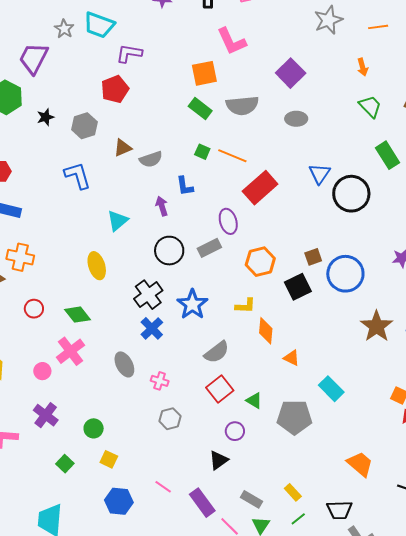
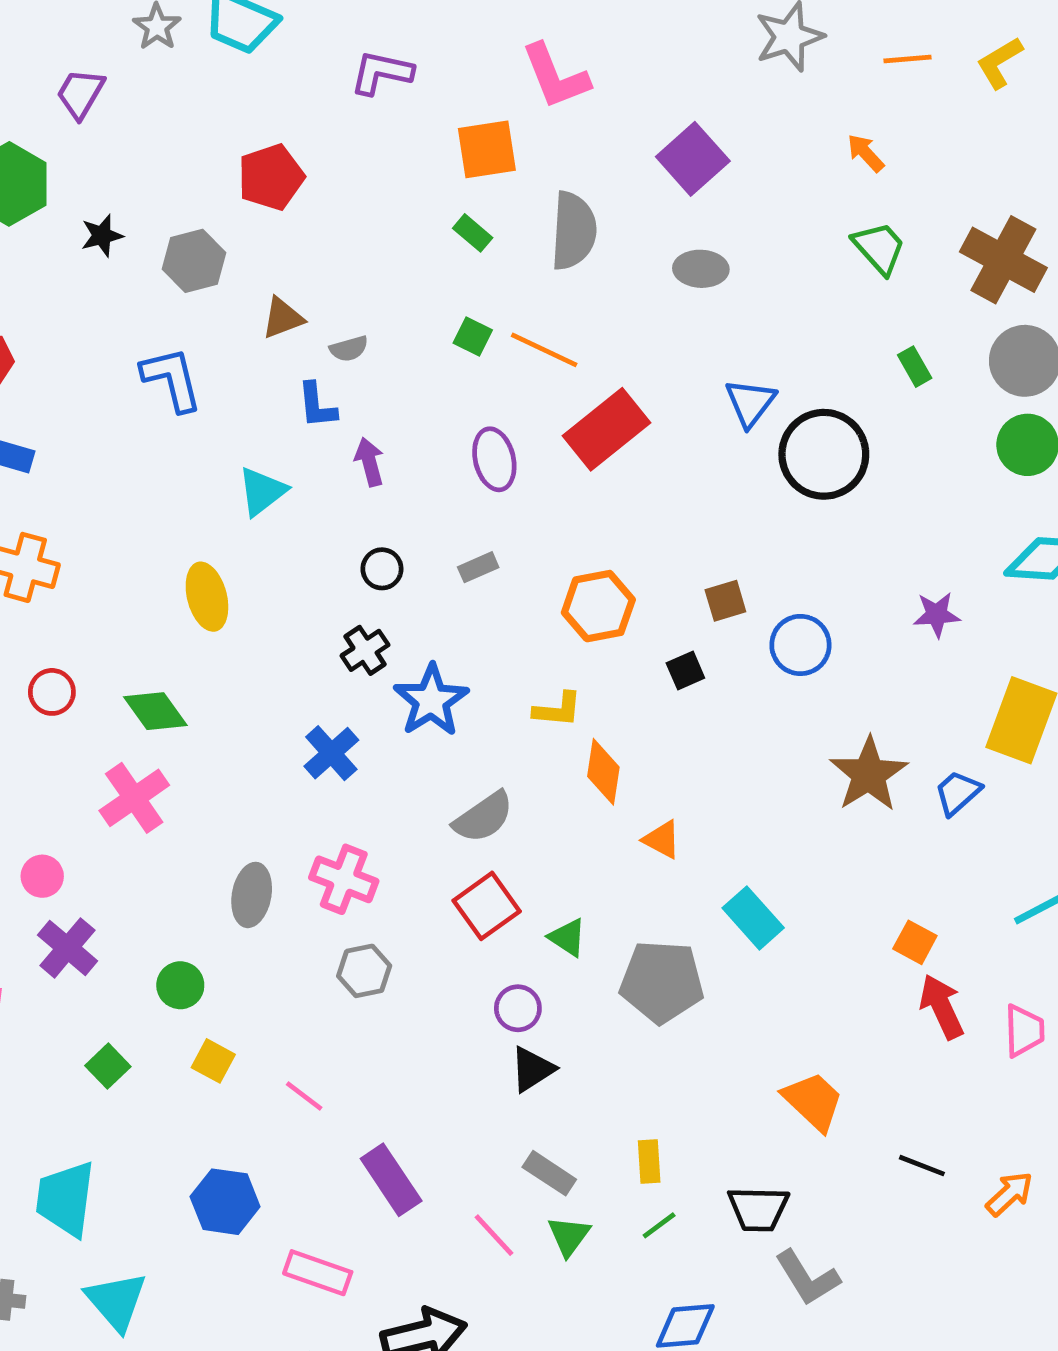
purple L-shape: (129, 53) -> (381, 73), moved
purple trapezoid: (34, 58) -> (80, 94), size x0.7
orange arrow: (363, 67) -> (866, 153), turned 150
gray semicircle: (242, 105) -> (574, 231), turned -84
green rectangle: (200, 108) -> (473, 233), size x0.7
green rectangle: (387, 155) -> (915, 367), size x0.6
gray semicircle: (151, 159) -> (349, 349), size x0.7
blue L-shape: (185, 186) -> (317, 405), moved
purple ellipse: (228, 221) -> (494, 459), moved
gray rectangle: (209, 248) -> (478, 567), size x0.7
black circle: (169, 251) -> (382, 569), size x0.6
blue circle: (345, 274) -> (800, 645), size x0.7
black square: (298, 287) -> (685, 671), size x0.6
black cross: (148, 295) -> (365, 650), moved, size x0.7
gray ellipse: (124, 364) -> (252, 895), moved, turned 35
pink circle: (42, 371) -> (42, 876), moved
pink cross: (160, 381) -> (344, 879), size x1.5
black triangle: (218, 460) -> (532, 1069), moved
pink line: (163, 487) -> (304, 1096), moved
yellow rectangle: (293, 492) -> (649, 1161), turned 36
blue hexagon: (119, 501) -> (225, 1202), moved
purple rectangle: (202, 503) -> (391, 1180), moved

